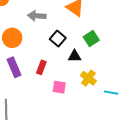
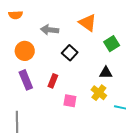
green square: (91, 39) -> (112, 44), moved
black triangle: (75, 56) -> (106, 73), moved

